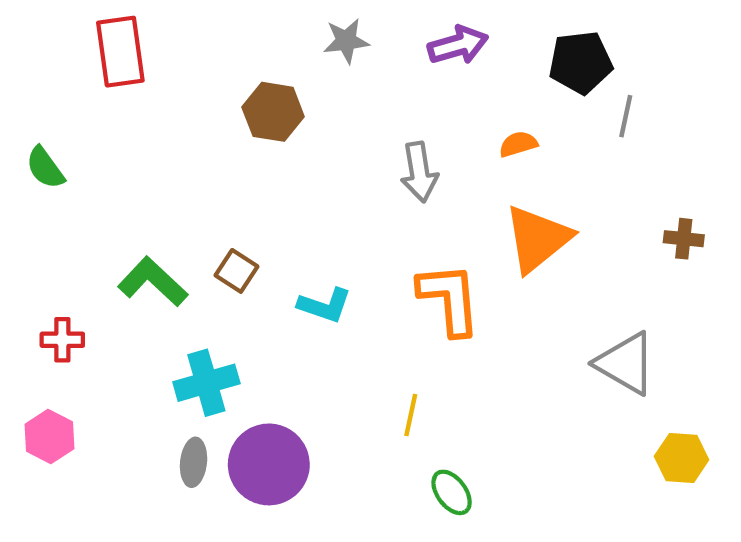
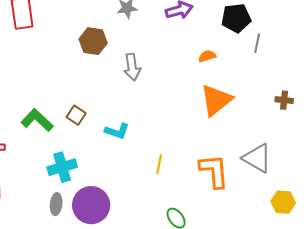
gray arrow: (419, 172) -> (132, 67), moved
orange L-shape: (449, 299) -> (214, 171), moved
yellow line: (411, 415) -> (159, 164), moved

